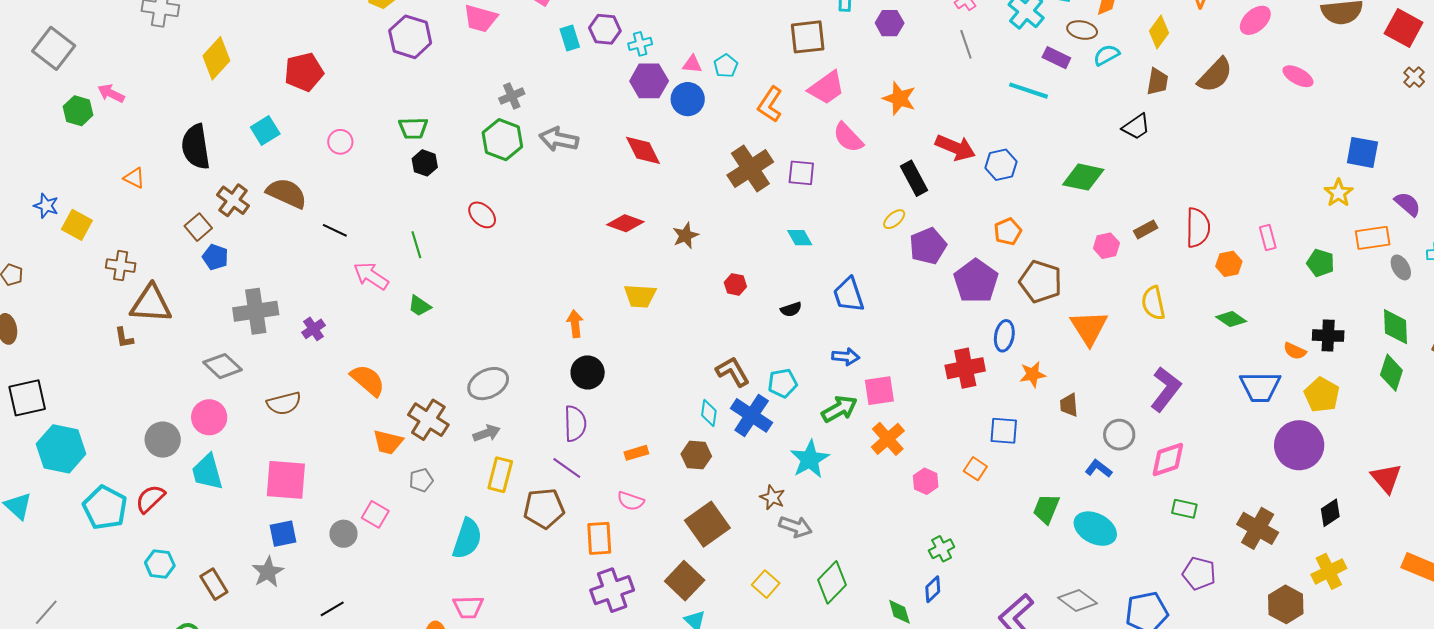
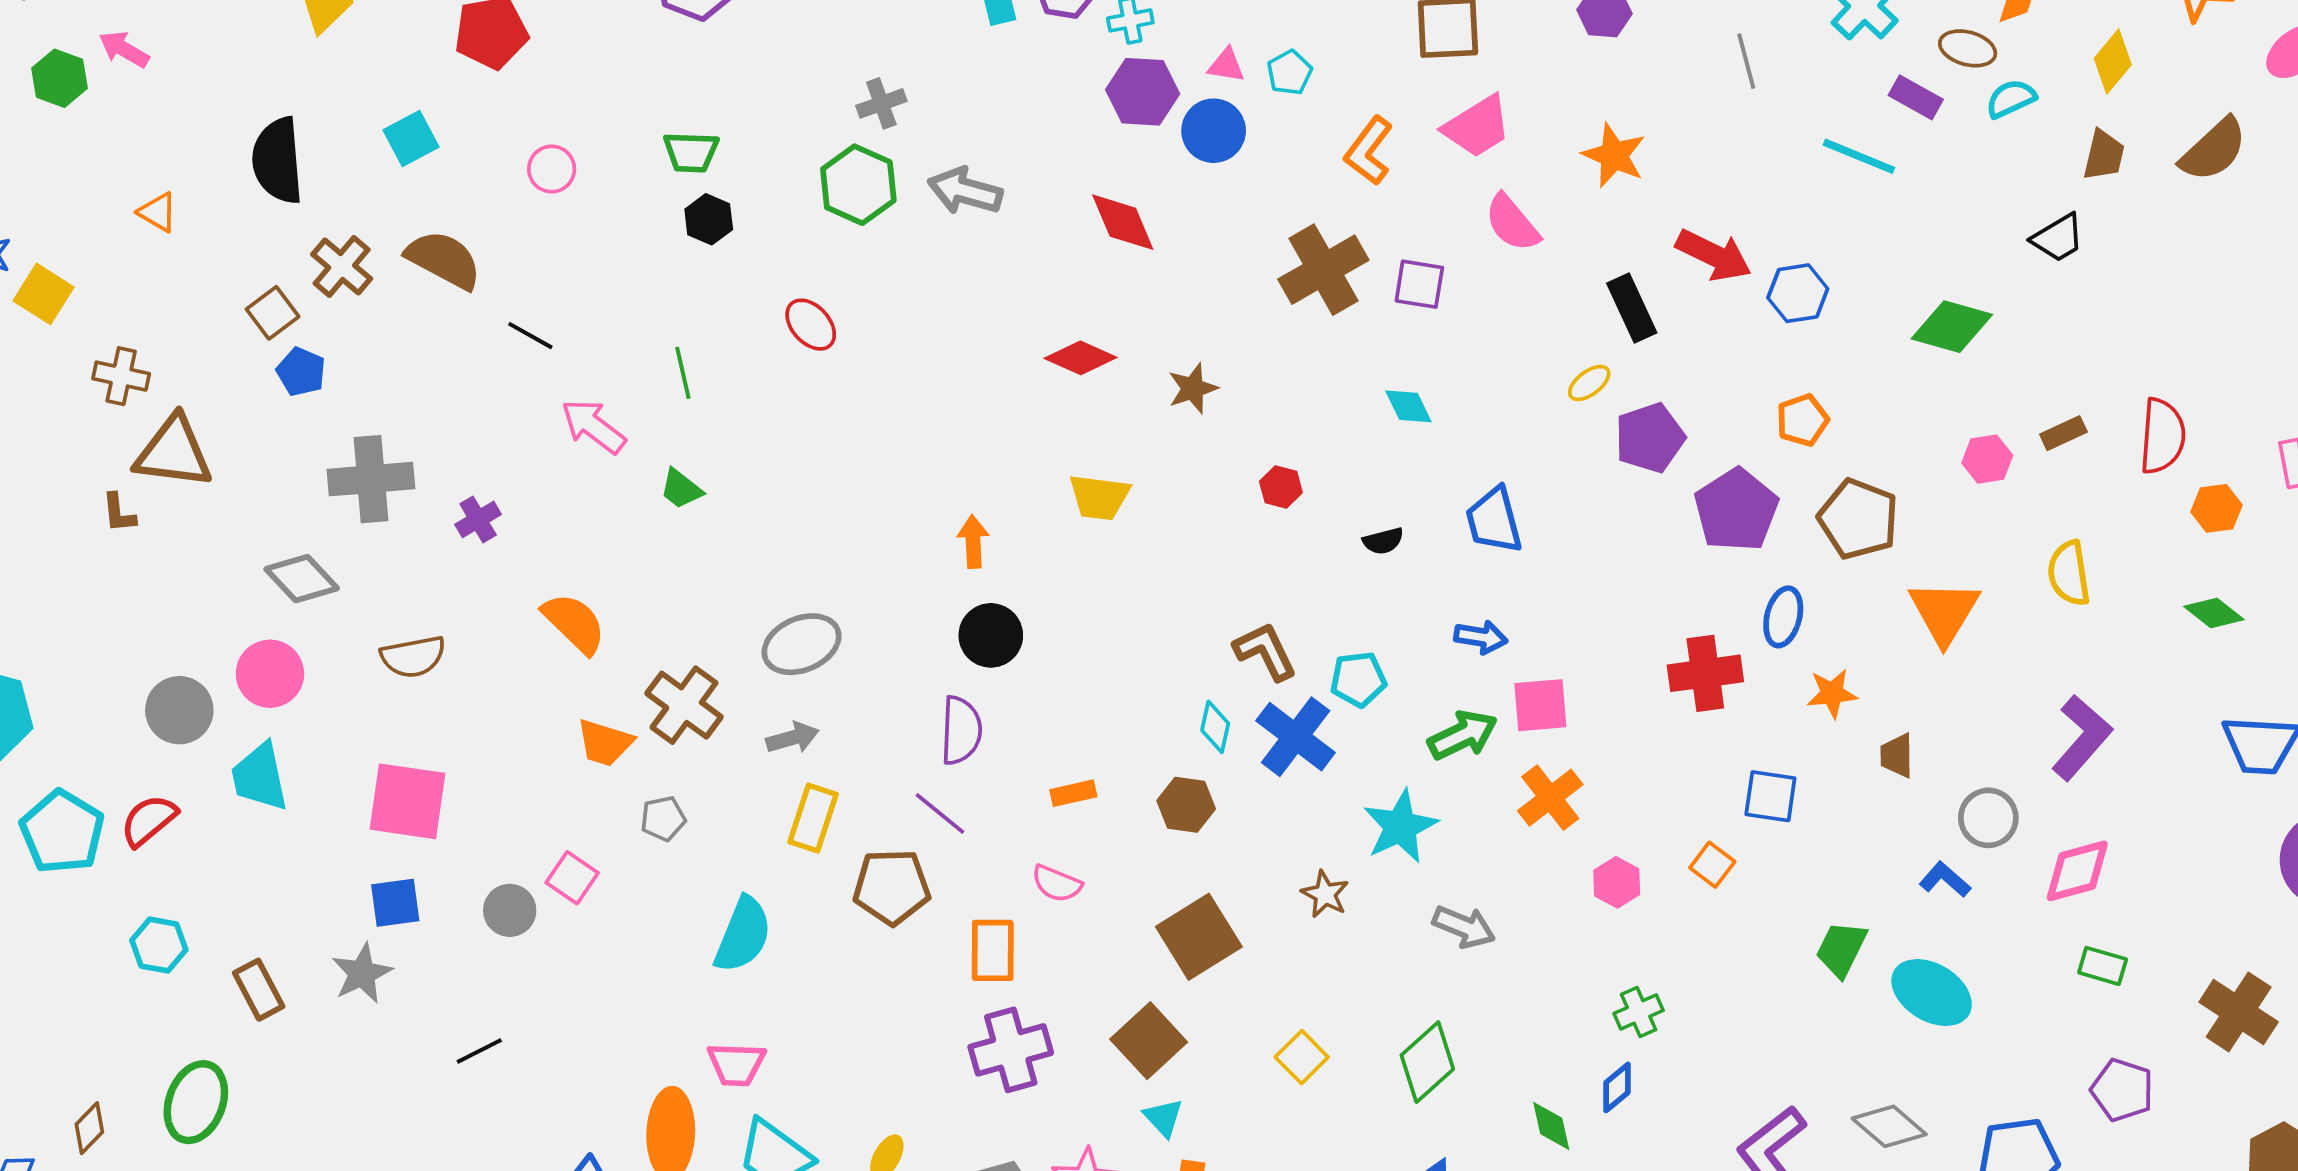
gray arrow: (795, 527) -> (1464, 927), moved

